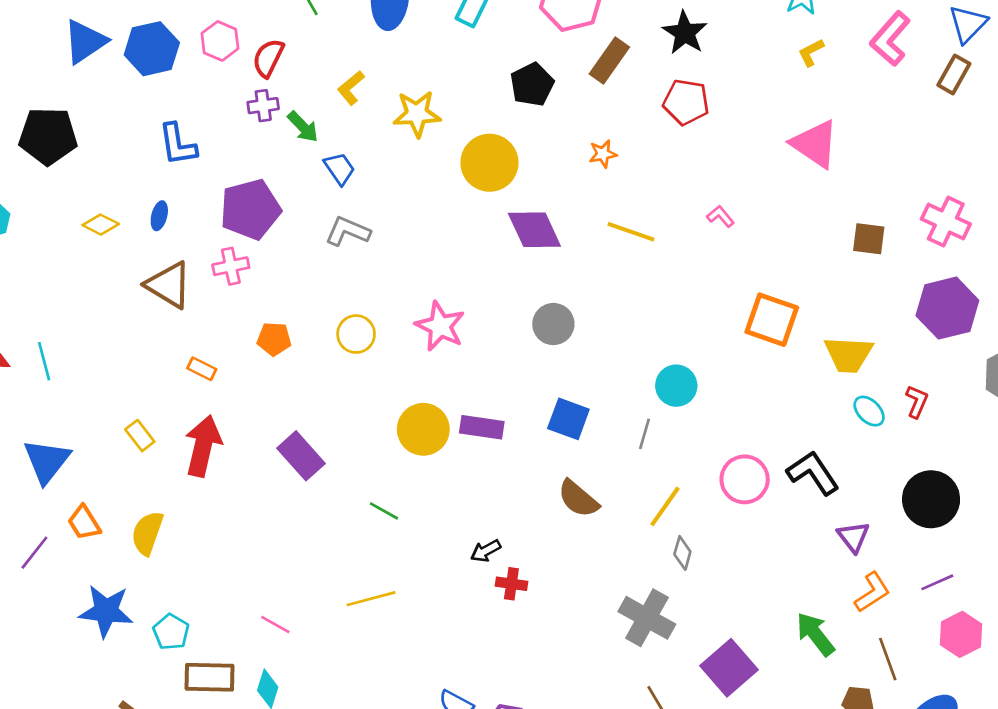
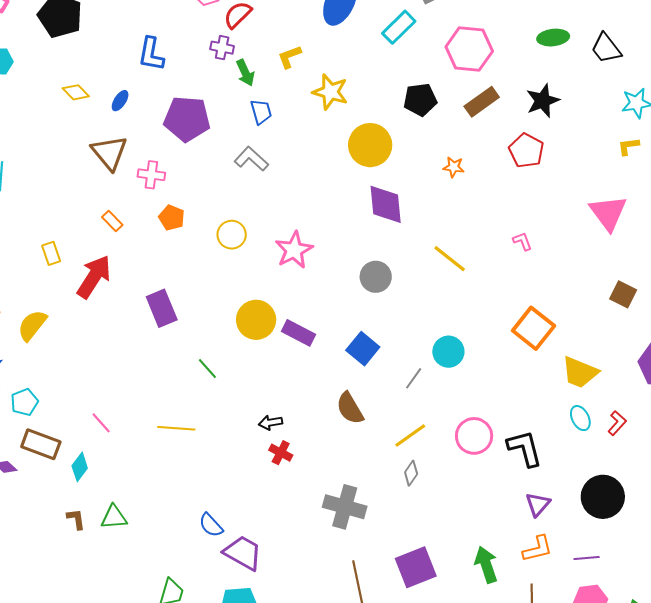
yellow line: (631, 232) -> (450, 259), moved
pink cross: (231, 266) -> (151, 175), moved
gray cross: (647, 618) -> (345, 507), moved, turned -33

